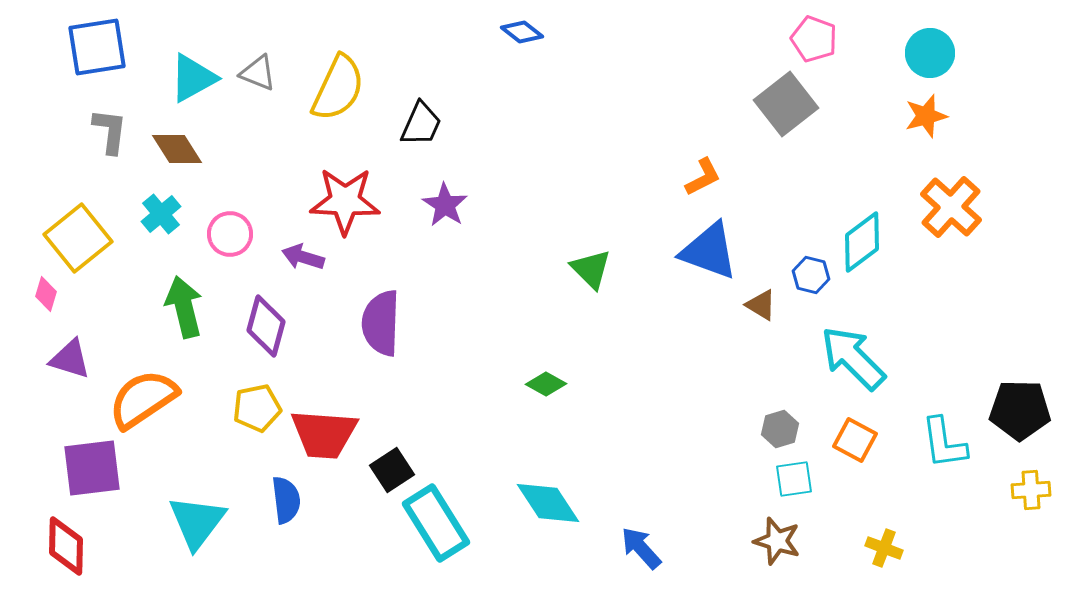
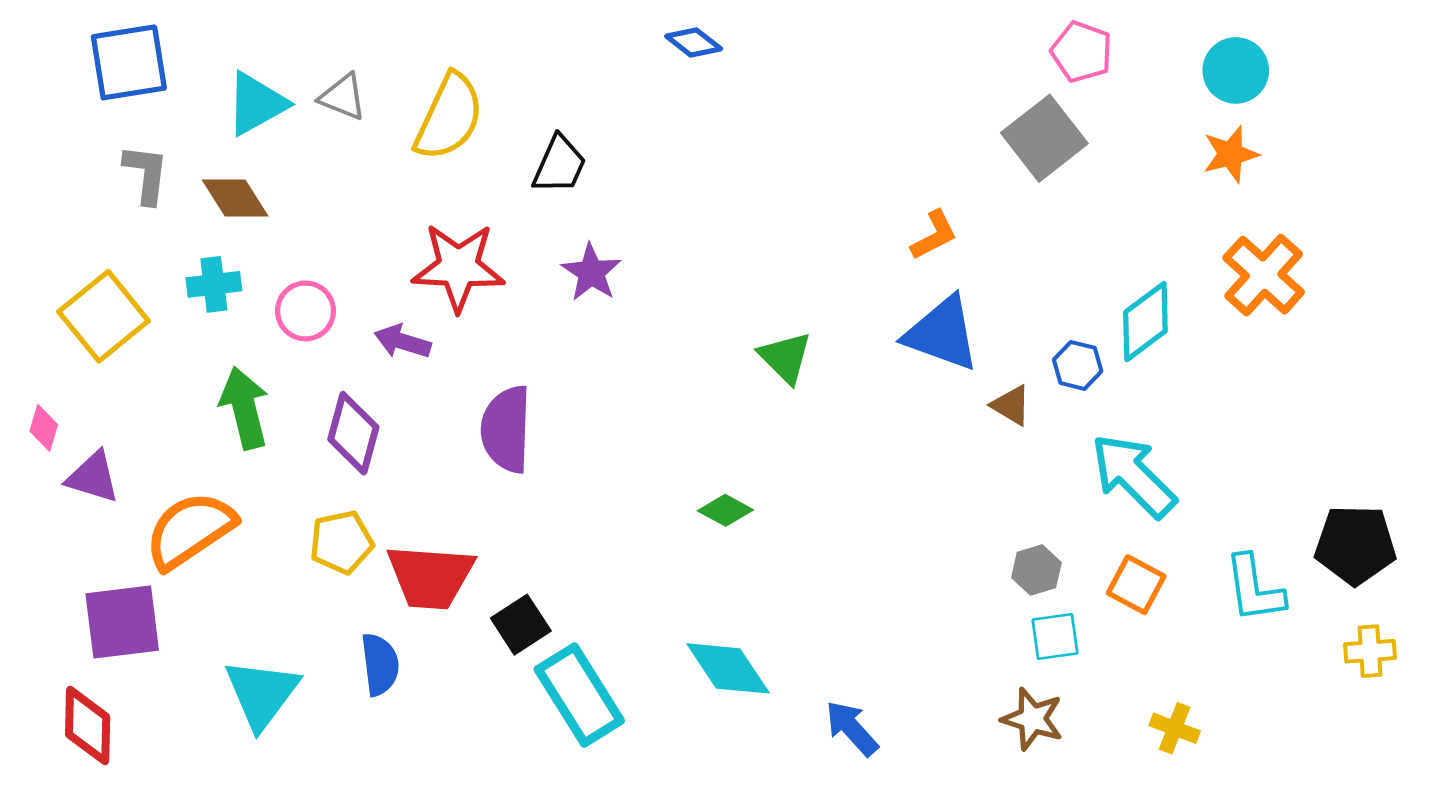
cyan cross: (161, 214) -> (214, 284), turned 33
pink diamond: (46, 294) -> (44, 428), moved

